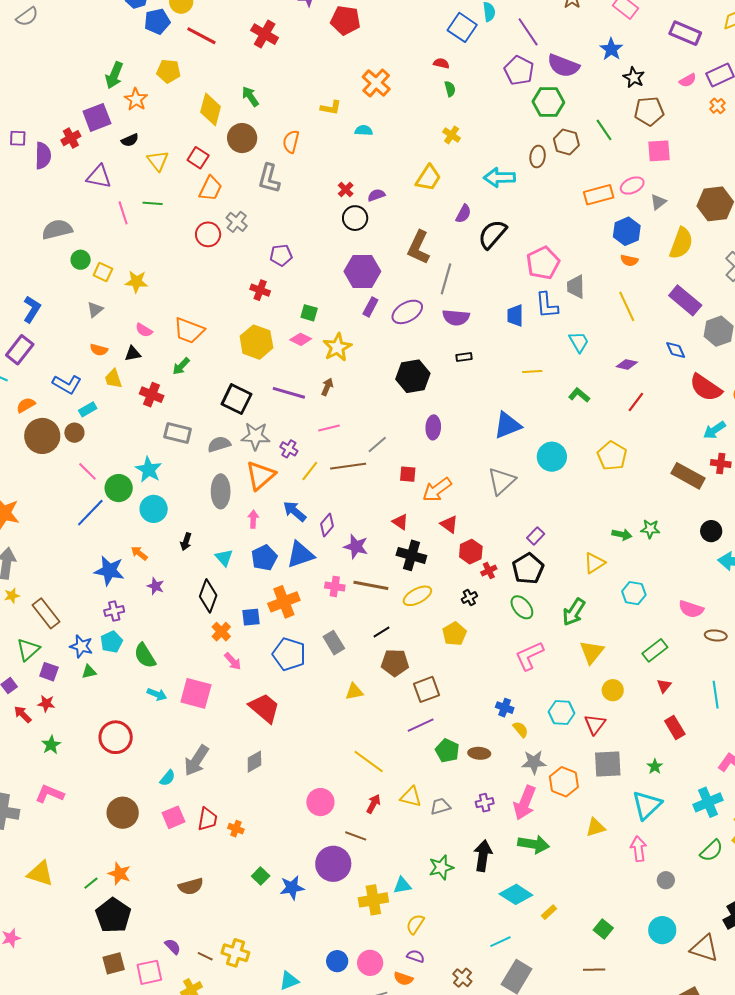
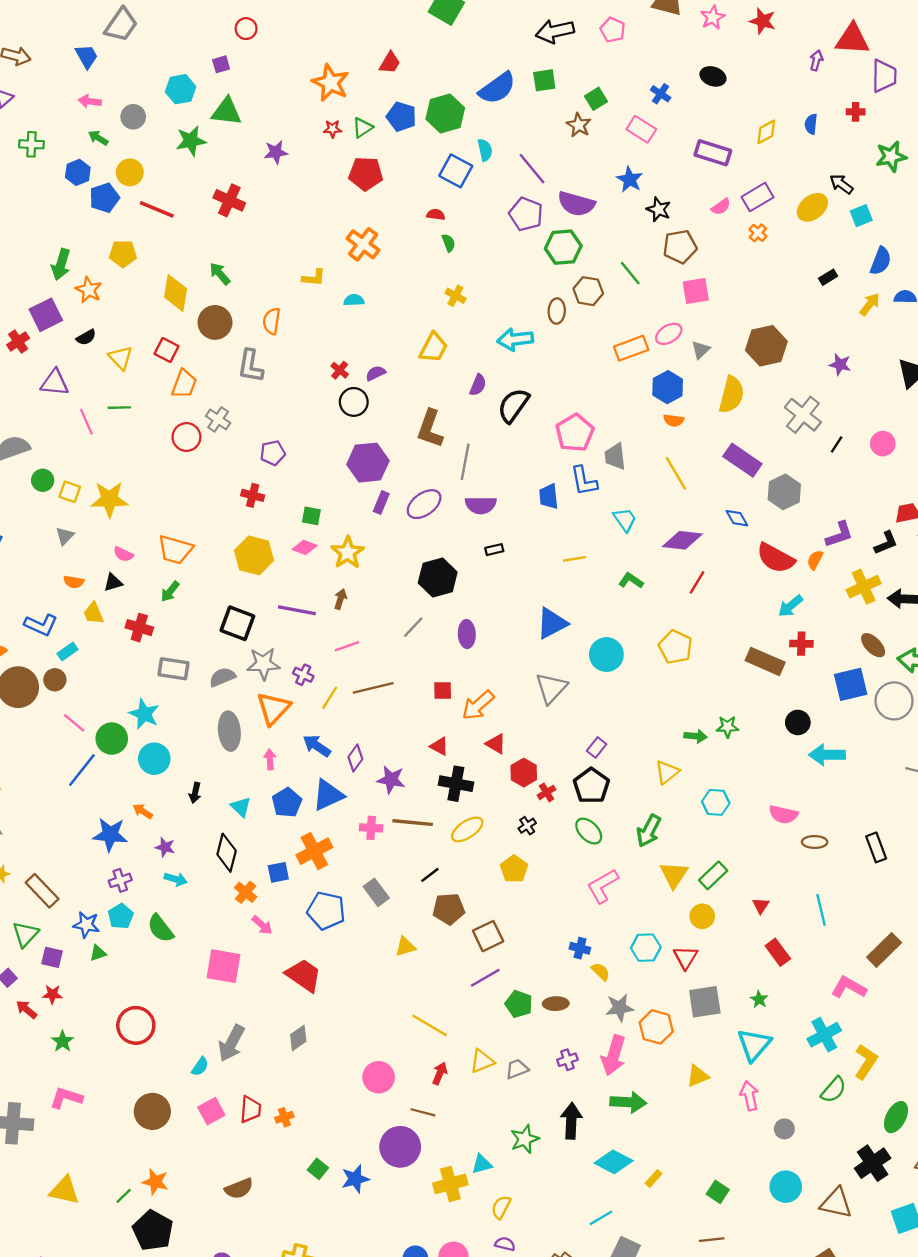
red pentagon: (345, 20) -> (366, 174), moved
yellow star: (136, 282) -> (109, 499), size x1.4
purple diamond: (627, 364) -> (682, 540), size x1.6
gray line: (377, 445) -> (413, 627), moved
green rectangle: (655, 650) -> (713, 875), moved
cyan arrow: (157, 694) -> (176, 879), moved
yellow triangle: (411, 797) -> (482, 1061), turned -30
orange cross: (236, 829) -> (284, 1117), turned -35

